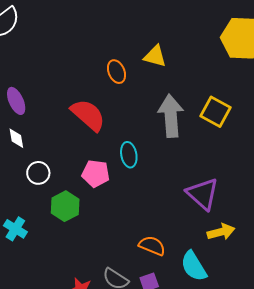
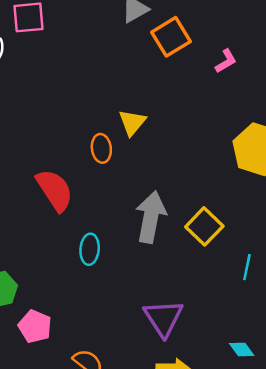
yellow triangle: (155, 56) -> (132, 123), moved, turned 40
pink pentagon: (96, 174) -> (35, 326), moved

